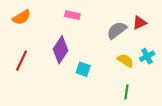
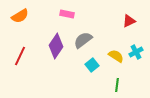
gray semicircle: (117, 30) -> (83, 40), moved
cyan square: (83, 69) -> (92, 65), moved, turned 32

